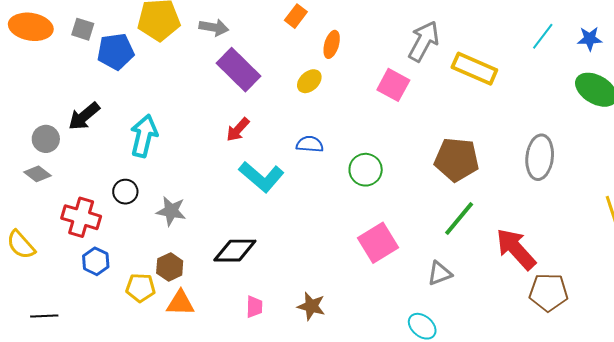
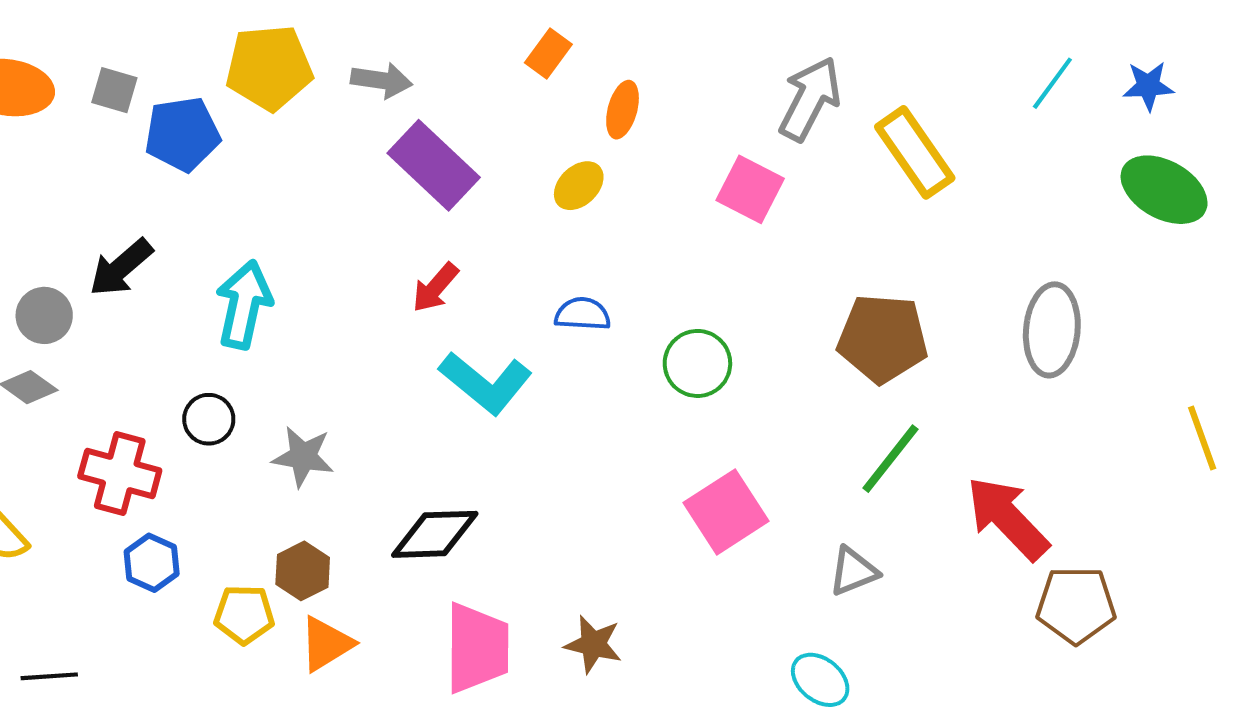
yellow rectangle: (474, 69) -> (915, 152), turned 33
orange triangle: (180, 303) -> (326, 644), turned -32
pink trapezoid: (254, 307) -> (477, 648), size x2.0

